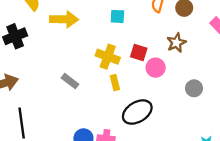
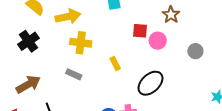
yellow cross: (108, 57) -> (81, 43), moved
gray rectangle: (70, 81) -> (74, 74), moved
yellow rectangle: (115, 83) -> (115, 63), moved

